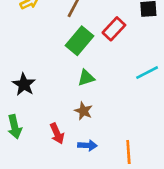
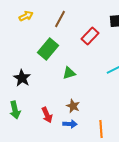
green rectangle: (79, 41) -> (48, 49), moved
brown star: (83, 111) -> (73, 106), moved

